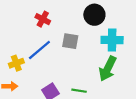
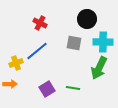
gray square: (70, 41) -> (74, 43), moved

